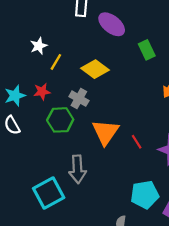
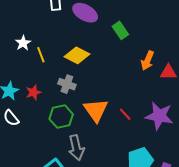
yellow line: (56, 62) -> (41, 55), turned -42
red star: (42, 92) -> (33, 92), moved
green hexagon: (60, 120) -> (61, 117), moved

